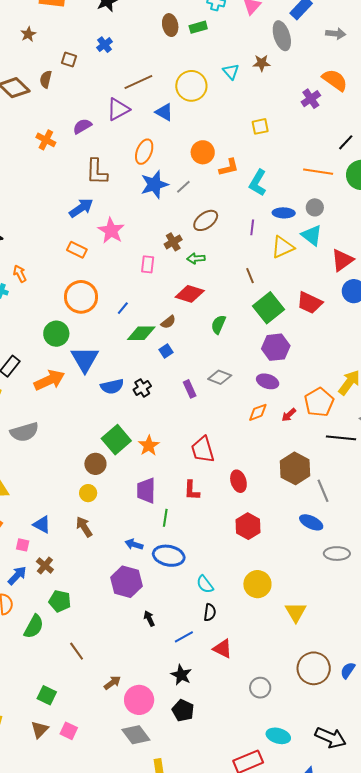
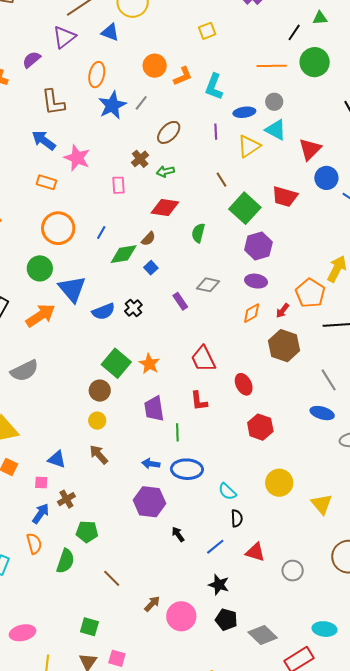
blue arrow: (81, 208) -> (44, 140), turned -100
brown hexagon: (295, 468) -> (284, 346), moved
brown cross: (45, 565) -> (66, 499), turned 30
gray circle: (260, 688) -> (293, 571), moved
gray diamond: (136, 735) -> (263, 635), moved

